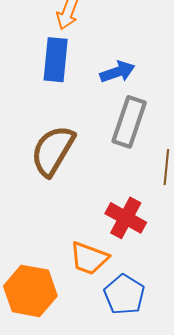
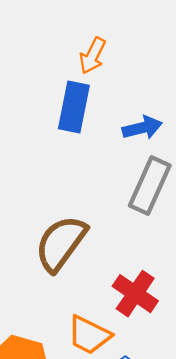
brown semicircle: (53, 151) -> (61, 243), moved

